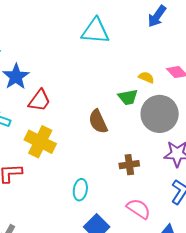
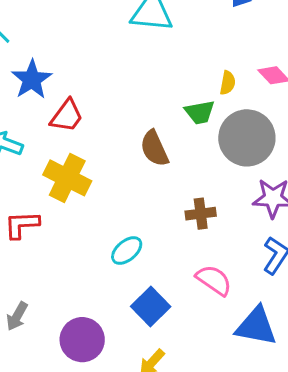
yellow semicircle: (146, 77) -> (228, 83), turned 77
cyan ellipse: (80, 190) -> (127, 251), turned 40

